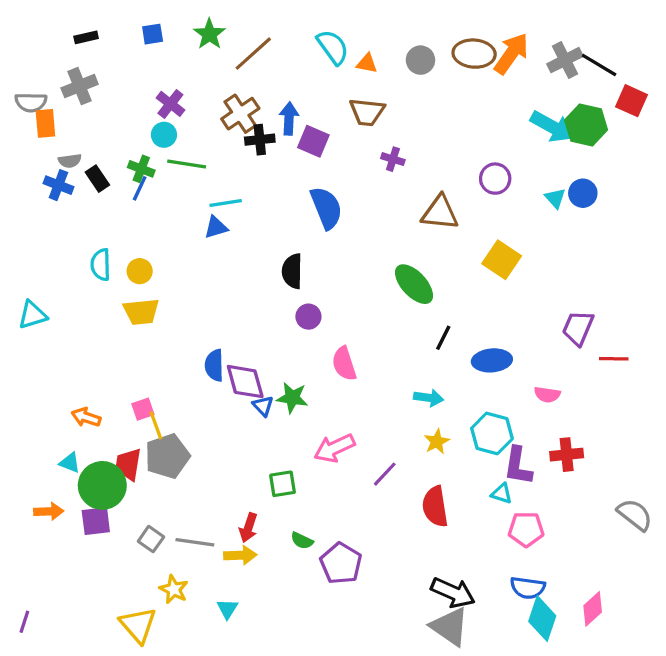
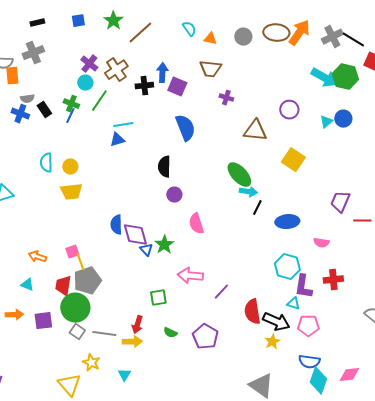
cyan semicircle: (333, 47) -> (189, 29), size x0.7
brown cross: (240, 114) -> (116, 70), moved
green line: (187, 164) -> (99, 101), turned -65
cyan triangle: (555, 198) -> (326, 122), turned 32
green star: (292, 398) -> (164, 245), turned 30
cyan arrow: (429, 398) -> (248, 192), moved
yellow star: (437, 442) -> (272, 342), moved
pink arrow: (334, 448) -> (190, 276), turned 30
green circle: (102, 485) -> (75, 308), moved
purple pentagon: (341, 563) -> (205, 337), moved
black arrow: (453, 593) -> (276, 322), moved
pink diamond: (593, 609) -> (349, 375), turned 35

